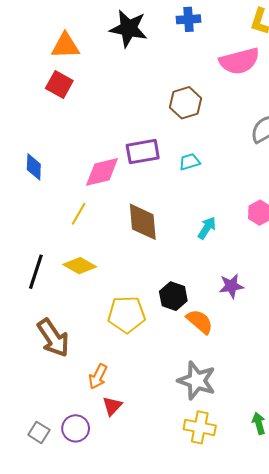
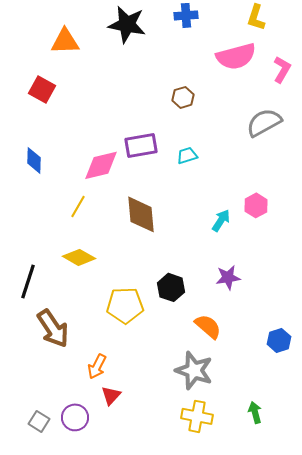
red square: (59, 84) -> (42, 89), moved
brown hexagon: (185, 103) -> (183, 97), size x0.7
cyan arrow: (207, 228) -> (221, 220), moved
black line: (36, 272) -> (28, 281), moved
orange semicircle: (200, 322) -> (208, 326), moved

